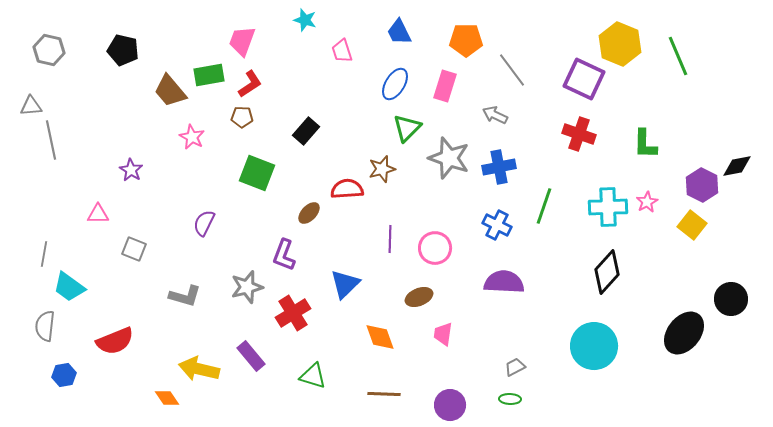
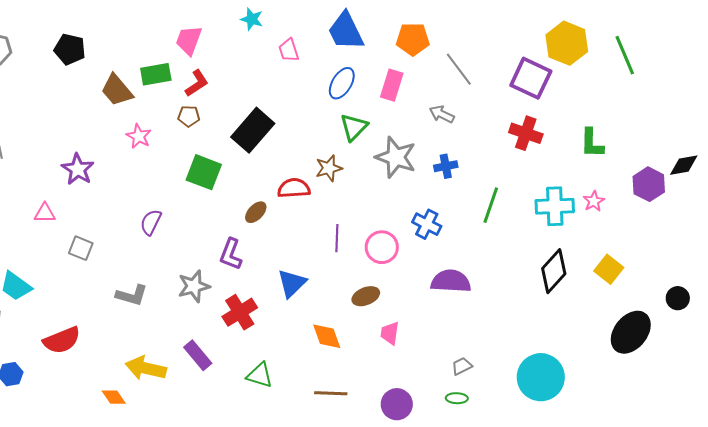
blue trapezoid: (399, 32) -> (346, 31), size x1.5
black rectangle: (306, 131) -> (253, 130), size x1.6
blue cross: (499, 167) -> (446, 166), size x0.7
purple star: (131, 170) -> (78, 169), size x1.4
blue cross: (497, 225) -> (427, 224), moved
yellow square: (692, 225) -> (609, 269), moved
black circle: (731, 299) -> (678, 298), size x0.7
cyan circle: (594, 346) -> (541, 377), moved

